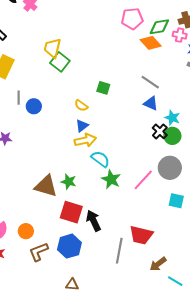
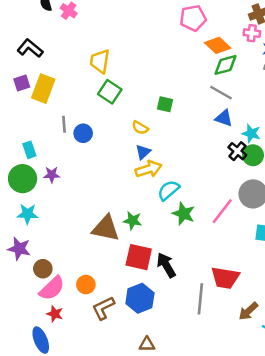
green diamond: (159, 27) -> (225, 65), moved
green square: (60, 62) -> (110, 92), moved
cyan semicircle: (100, 159) -> (169, 190), turned -72

